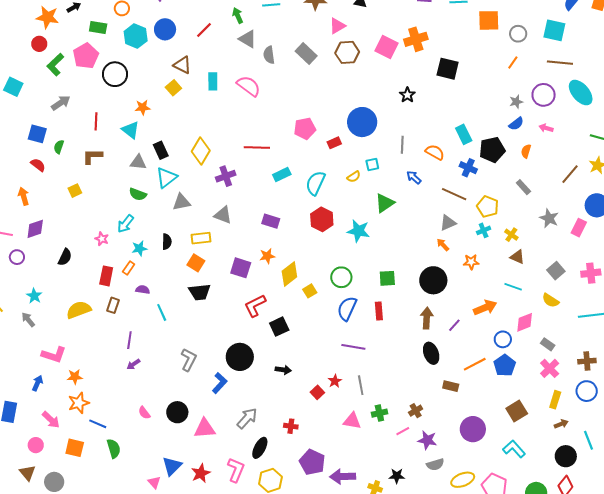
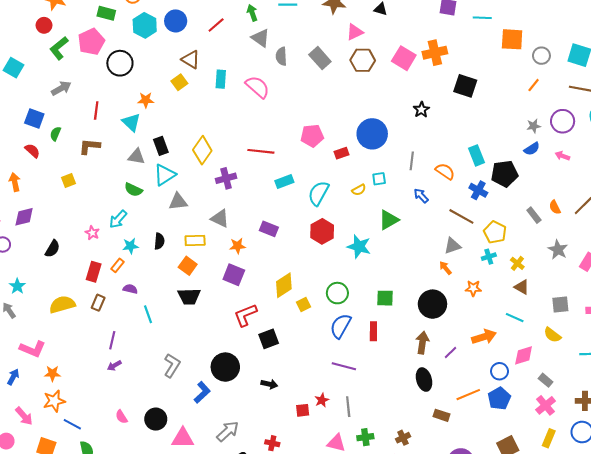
orange semicircle: (526, 151) -> (555, 207), moved, turned -48
orange star: (267, 256) -> (237, 246), moved
gray square: (556, 271) -> (560, 304), turned 30
red square: (317, 392) -> (303, 410), turned 32

